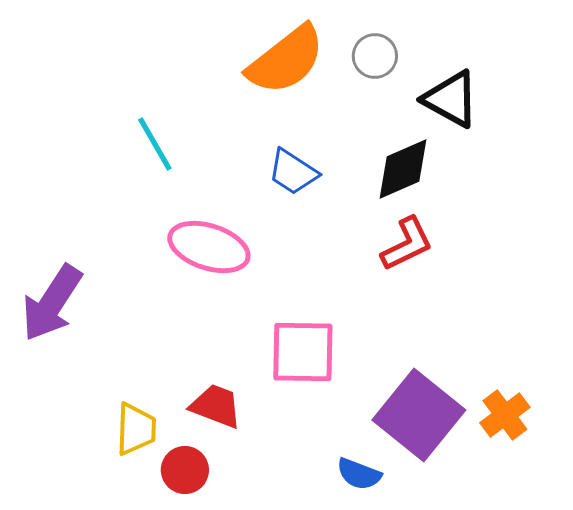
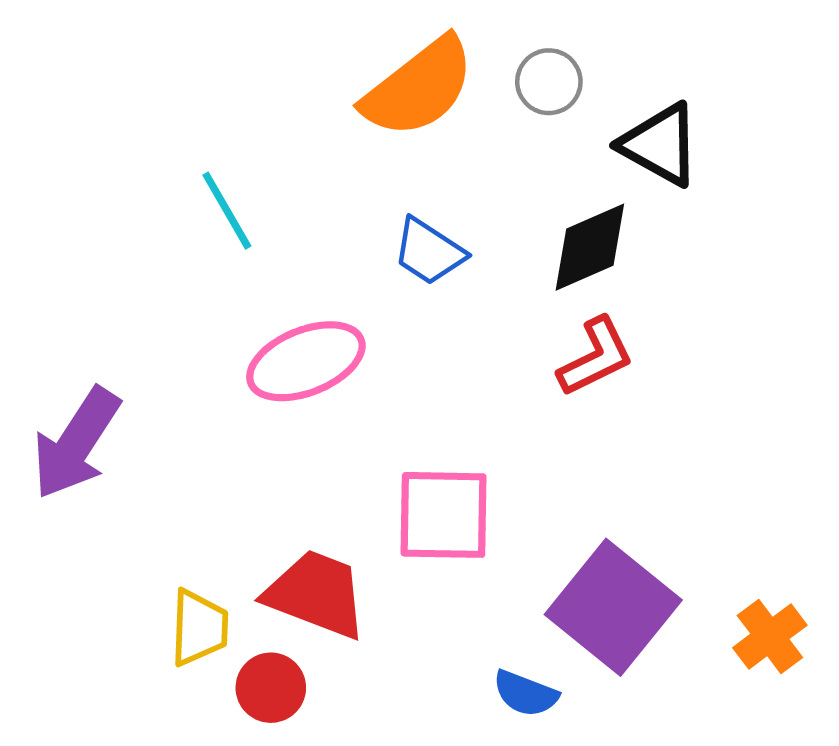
pink ellipse: (209, 247) -> (306, 361), turned -40
red trapezoid: (216, 406) -> (316, 594), size x1.4
orange cross: (505, 415) -> (770, 636), moved

